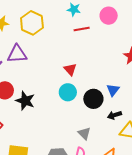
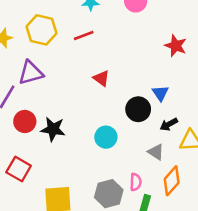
red line: (82, 29) -> (84, 36), moved
cyan circle: (68, 92) -> (106, 137), moved
gray triangle: (84, 133) -> (156, 152), moved

